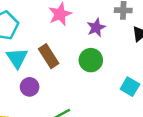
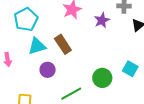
cyan triangle: (17, 58) -> (37, 46), turned 48
green circle: (91, 60) -> (102, 78), moved

